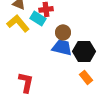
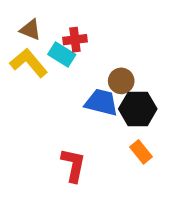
brown circle: (63, 32) -> (121, 81), moved
red L-shape: (26, 82) -> (73, 165), moved

